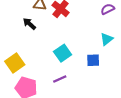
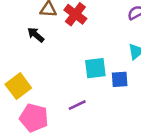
cyan square: (63, 53) -> (95, 68), moved, turned 30

